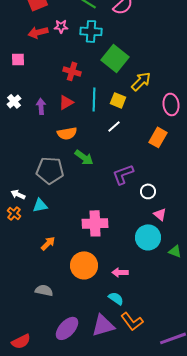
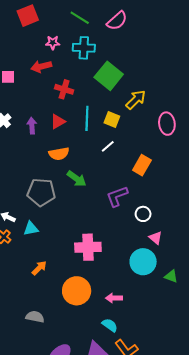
red arrow: (38, 32) -> (41, 66), moved
orange rectangle: (158, 137) -> (142, 165), moved

